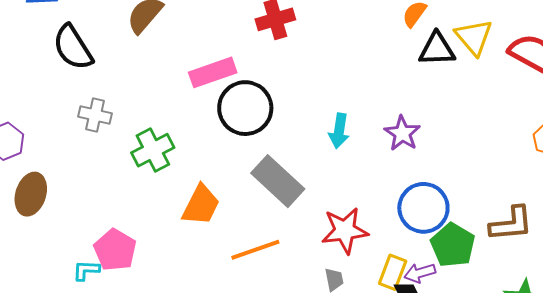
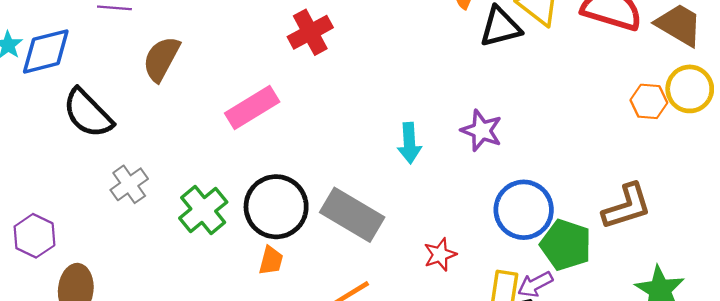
black circle: (245, 108) -> (276, 207), moved
gray cross: (95, 115) -> (129, 184), turned -36
orange trapezoid: (201, 205) -> (271, 261), size x0.6
red star: (345, 231) -> (440, 254), size x0.6

